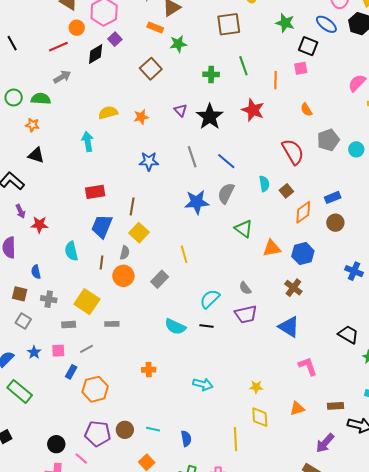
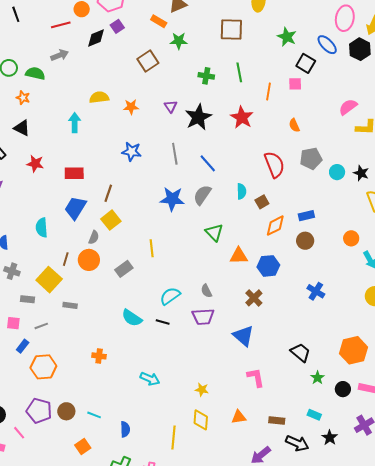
red star: (39, 225) -> (35, 164), moved
brown line: (101, 262) -> (66, 259), moved

